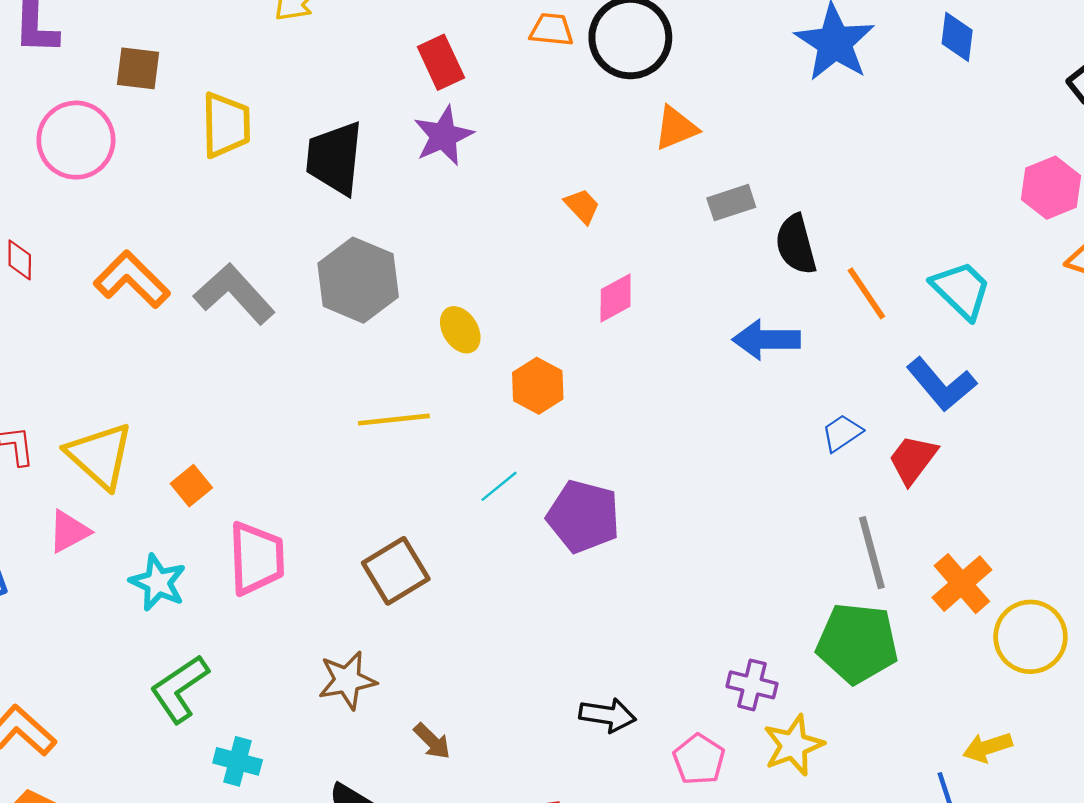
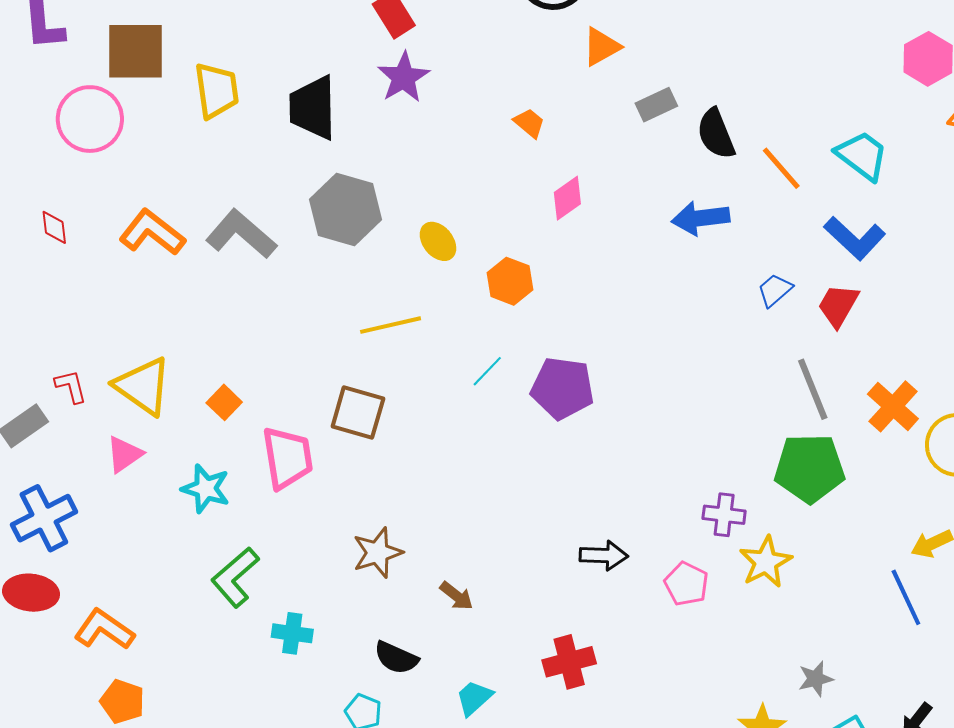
brown square: (138, 68) -> (135, 51), size x1.6
brown square: (396, 571) -> (358, 412), moved, turned -36

